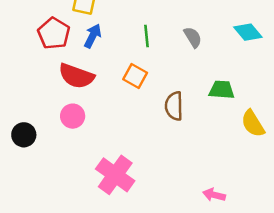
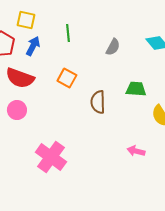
green line: (146, 36) -> (68, 33), moved
gray semicircle: (193, 37) -> (113, 47), turned 60
pink arrow: (214, 195) -> (136, 151), moved

